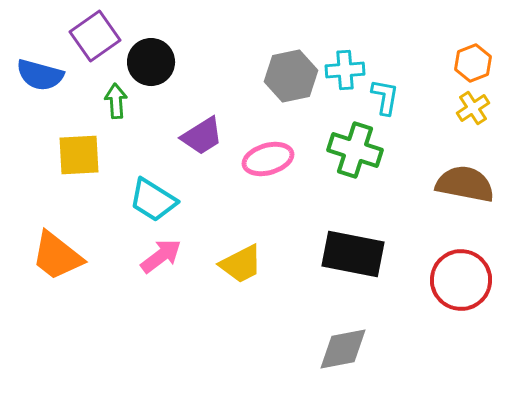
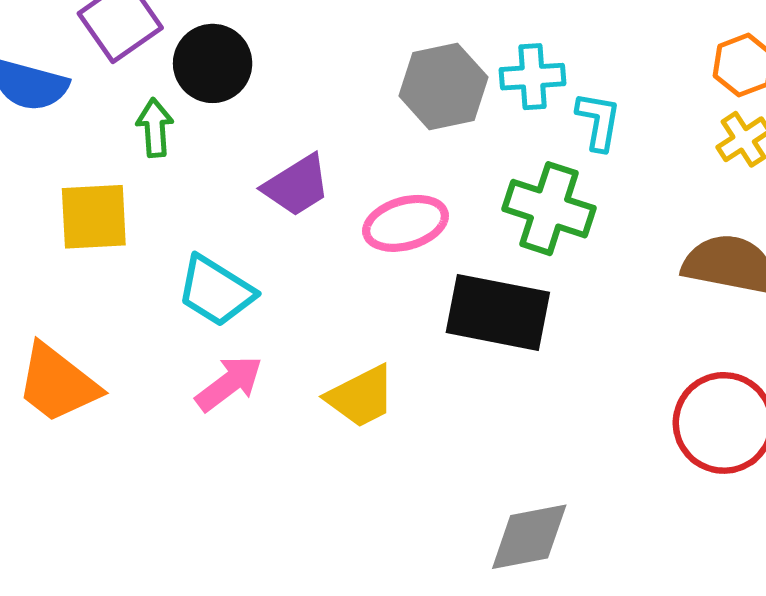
black rectangle: (353, 254) -> (498, 312), moved

